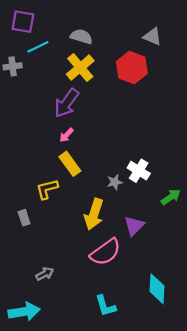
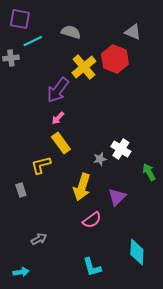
yellow cross: (80, 68) -> (84, 67), moved
green arrow: (171, 197) -> (149, 172), turned -84
pink semicircle: (105, 252) -> (92, 220), size x0.7
cyan arrow: (24, 312) -> (21, 272), size x0.6

